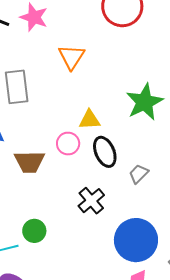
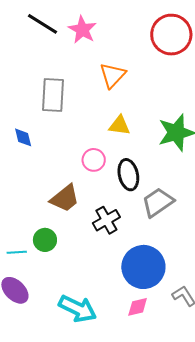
yellow triangle: (90, 120) -> (119, 125), moved
brown trapezoid: (29, 162) -> (65, 198), moved, turned -48
gray trapezoid: (139, 174) -> (158, 202), size x1.6

